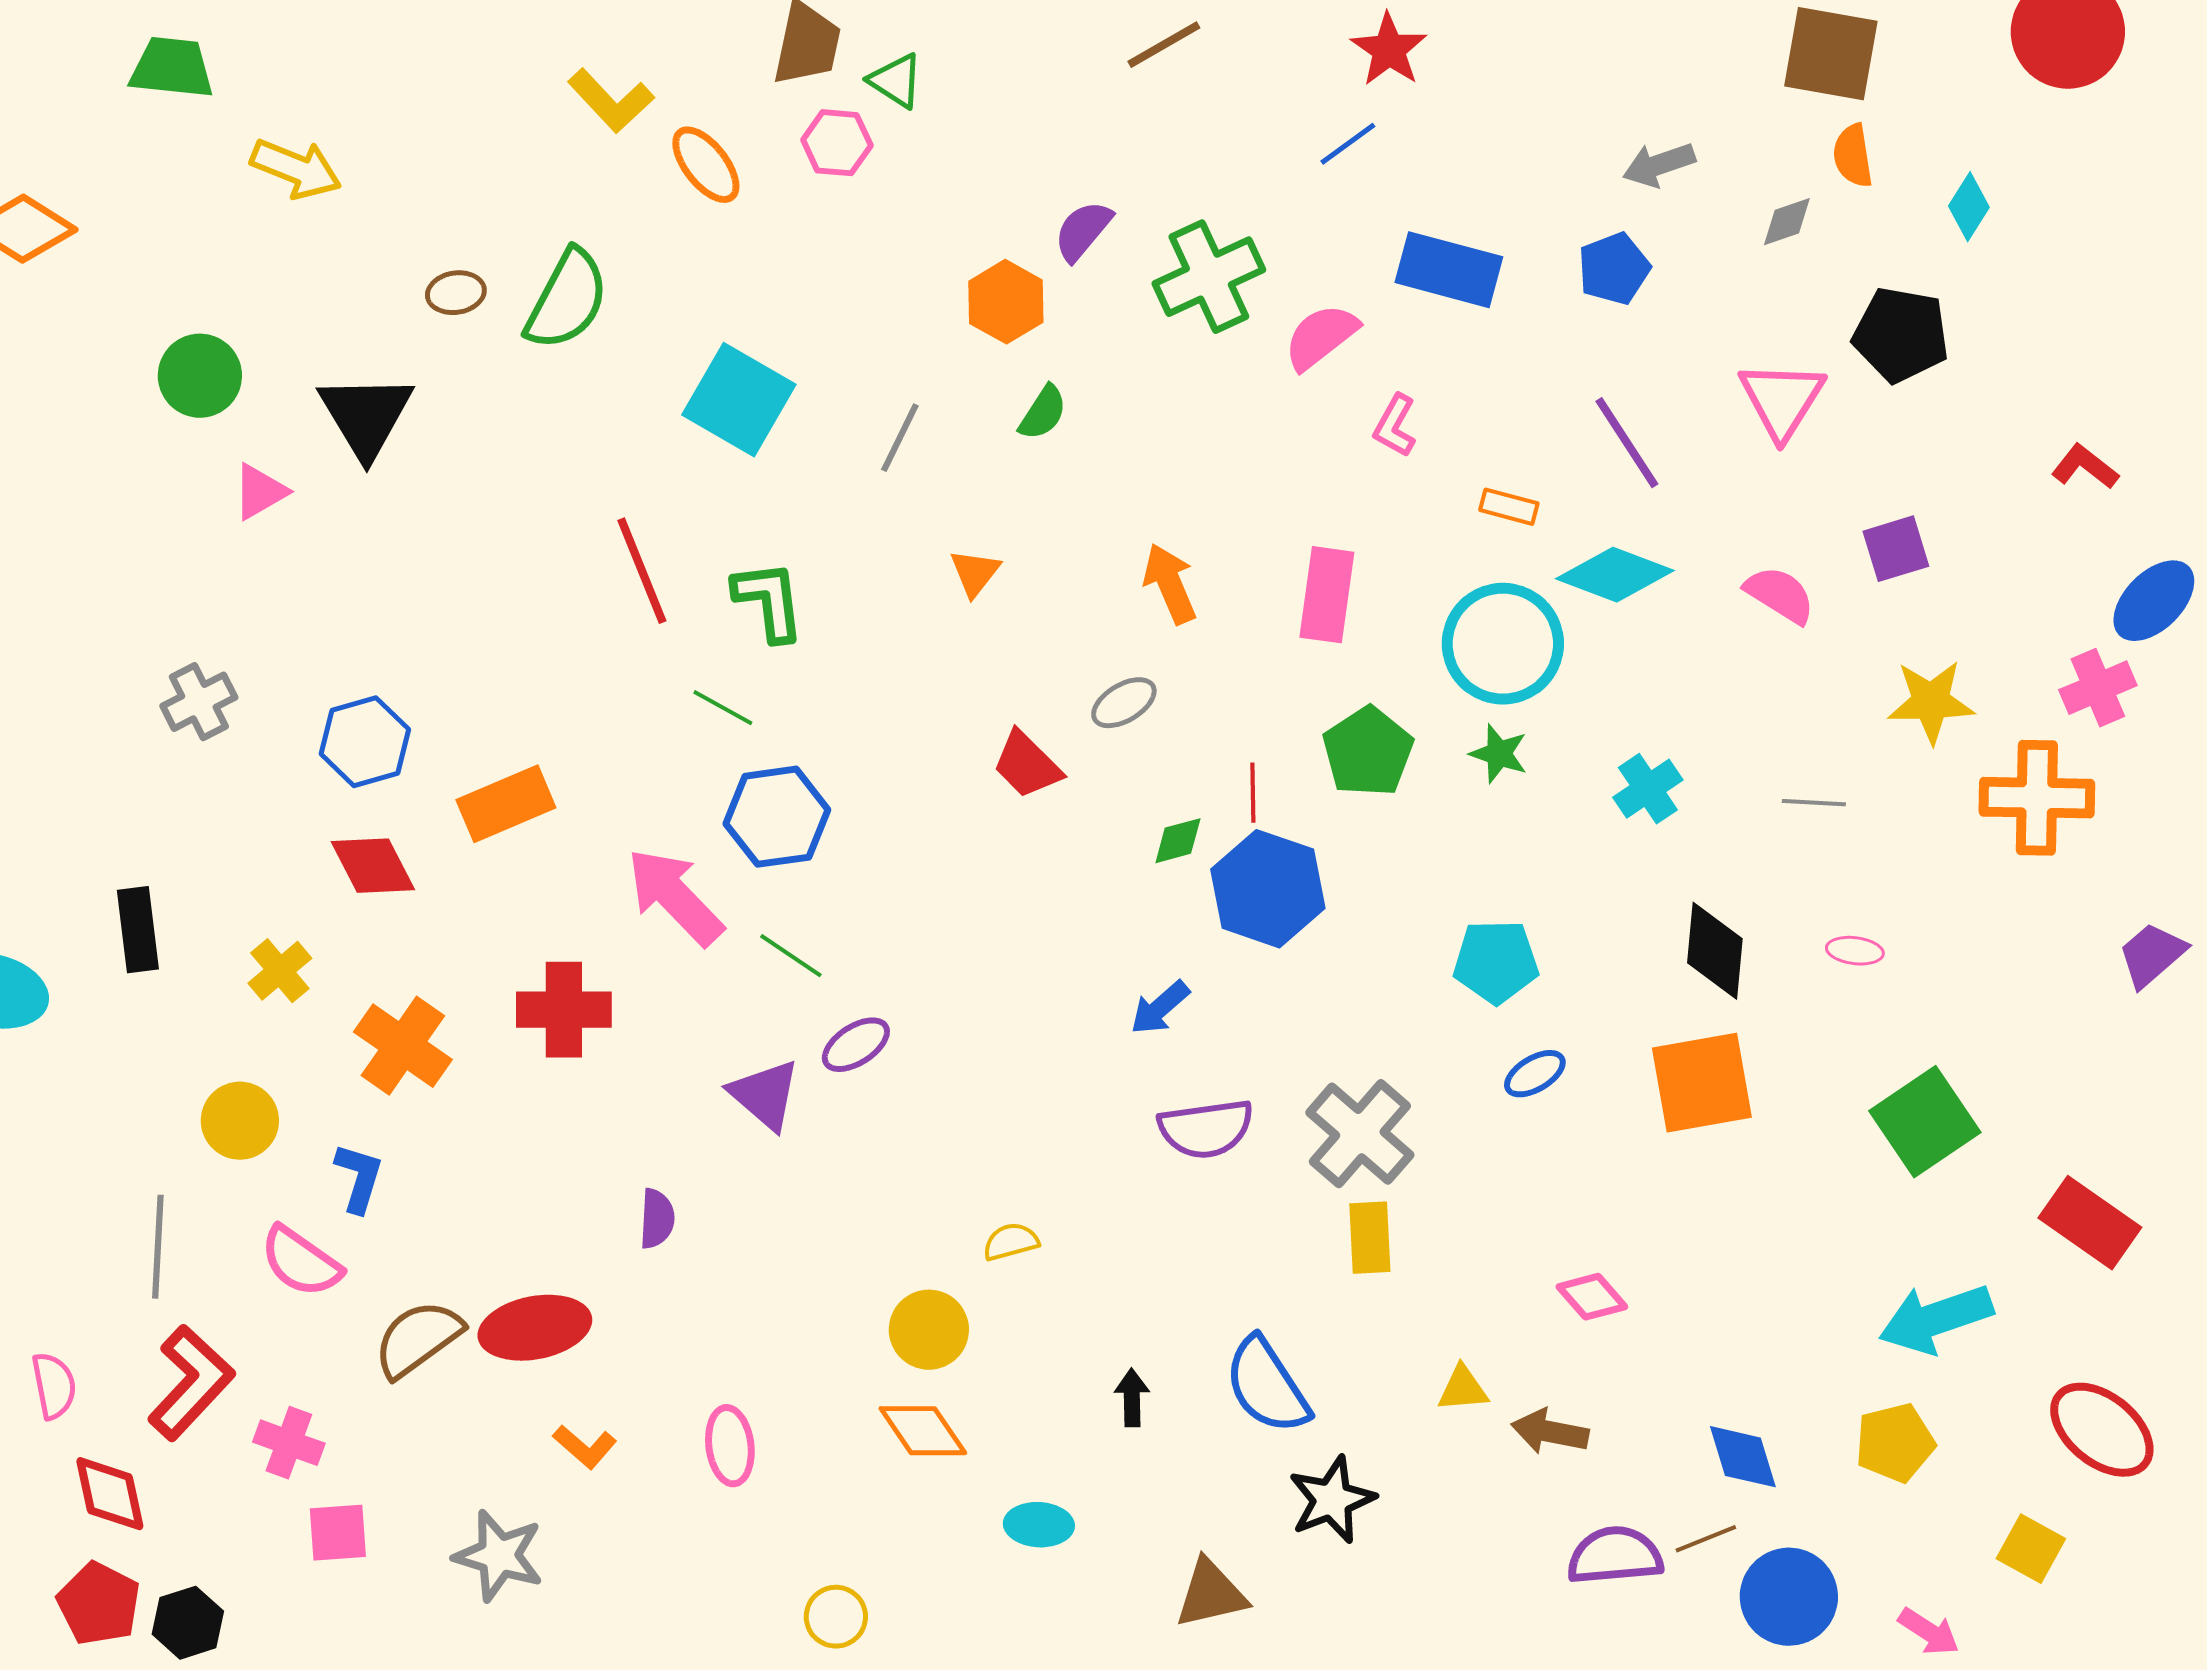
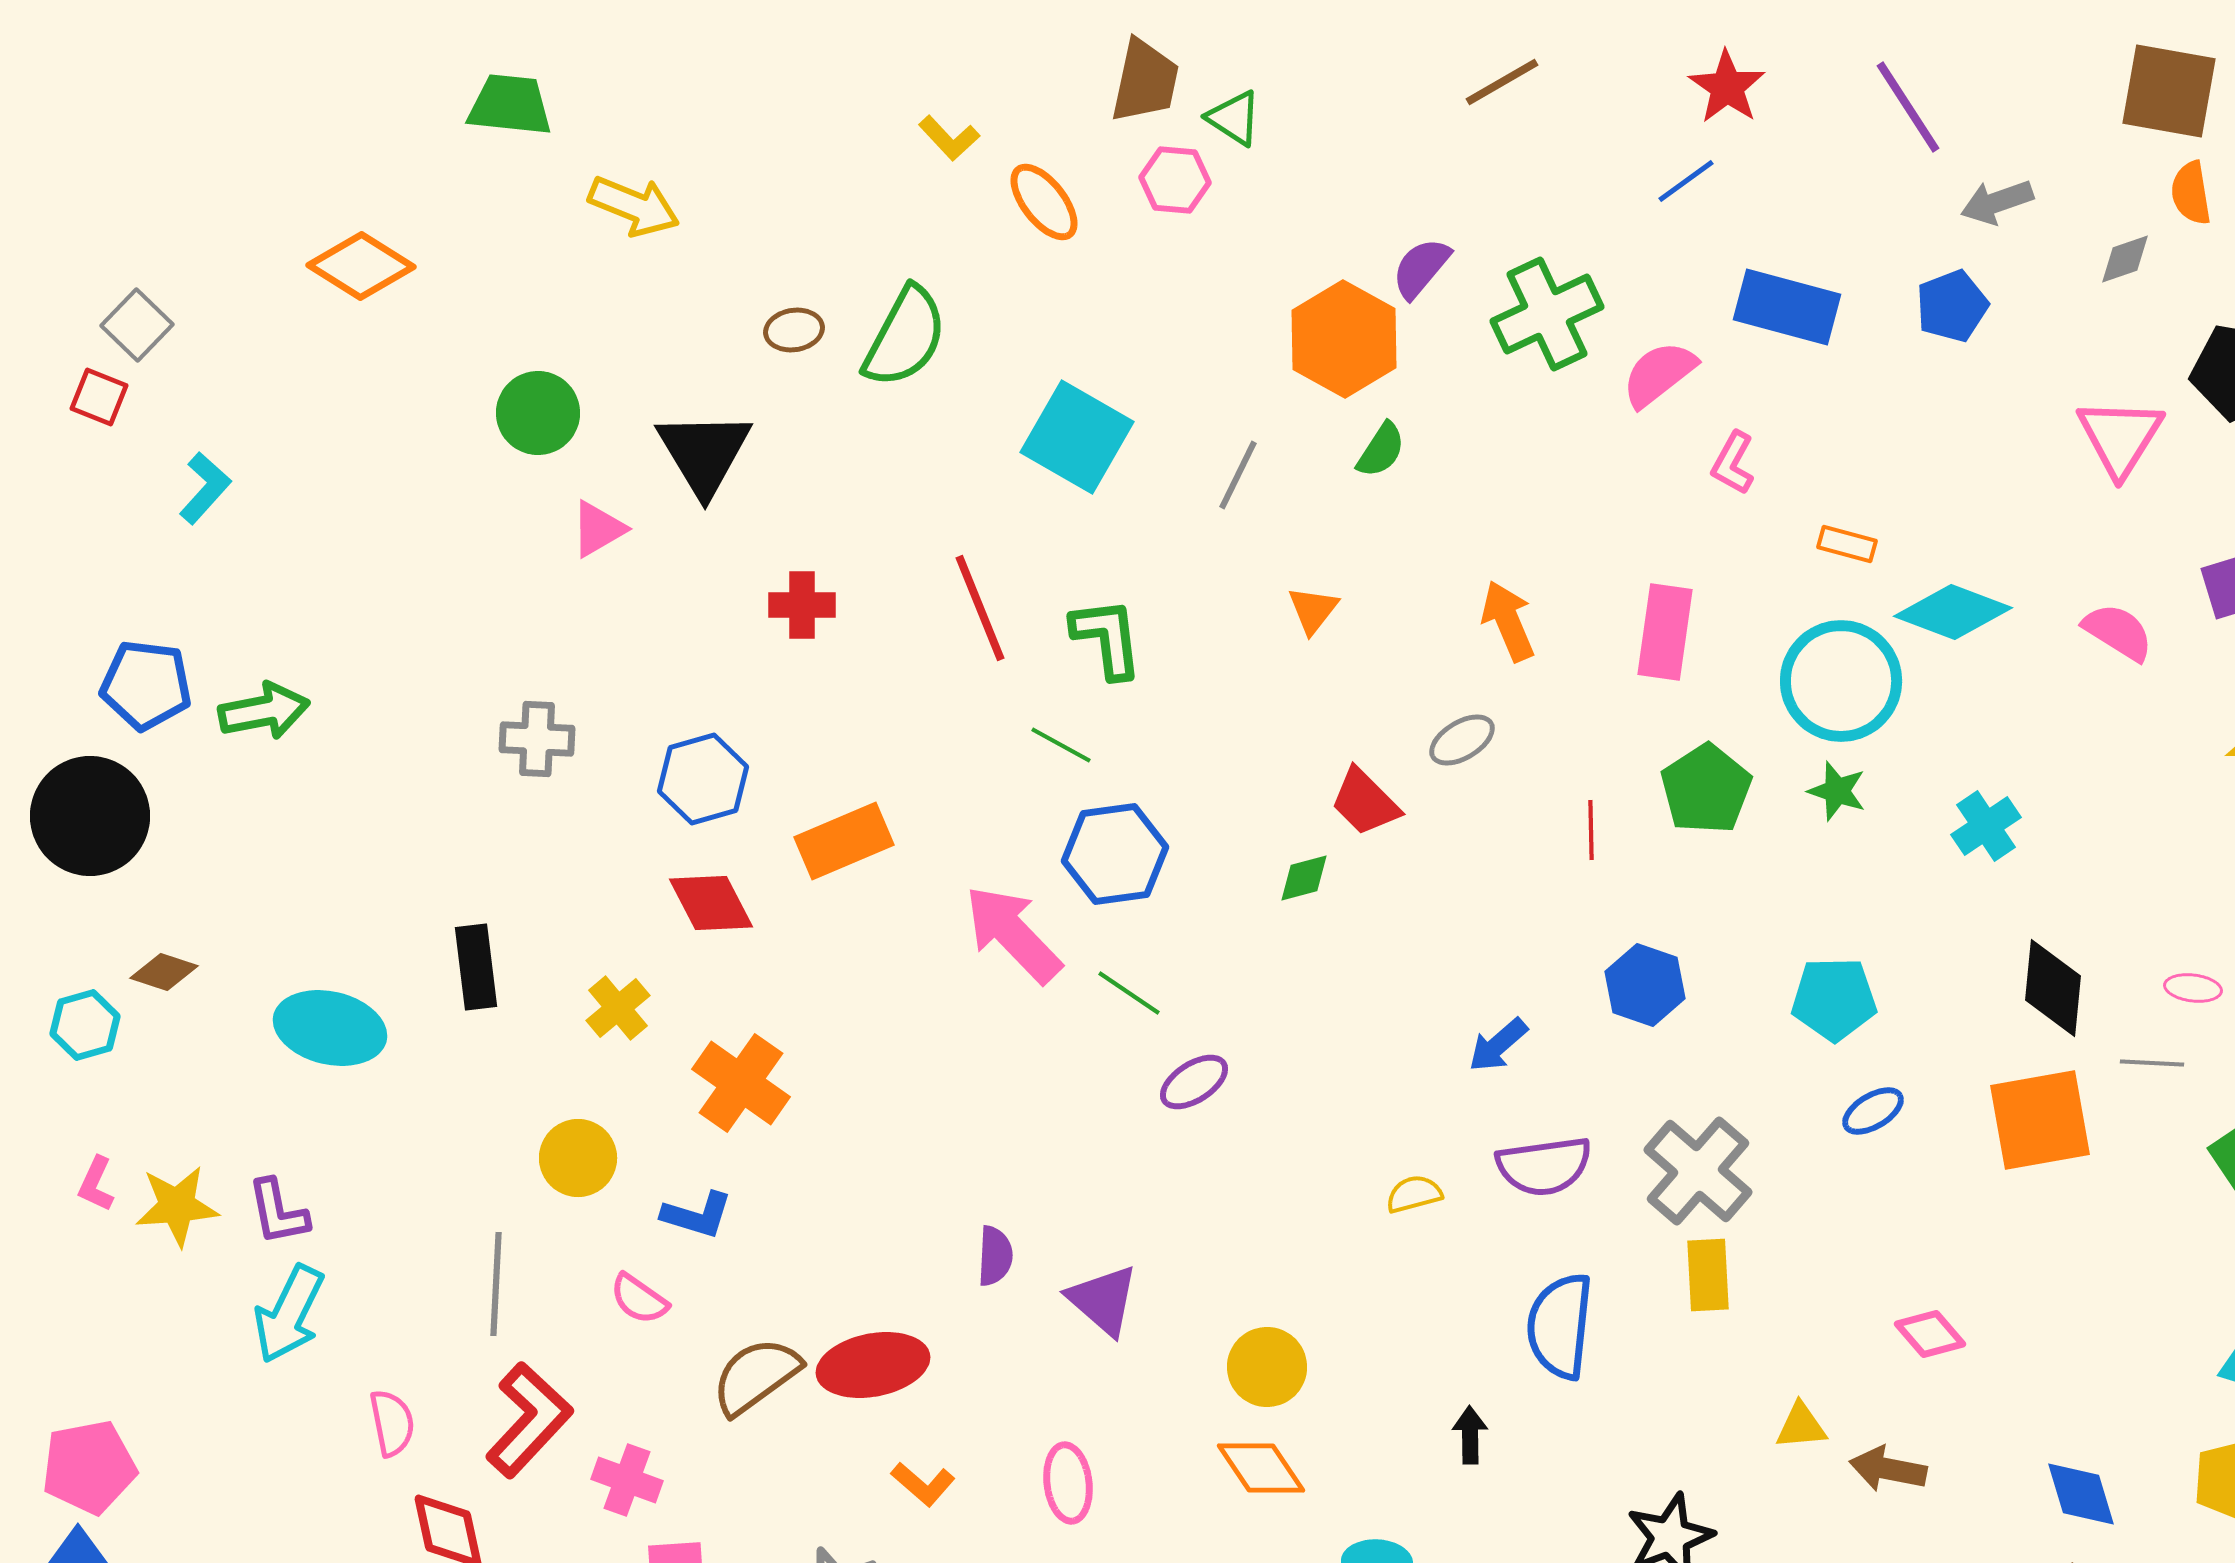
yellow L-shape: (611, 101) -> (949, 138), size x0.7
orange hexagon: (1006, 302) -> (1344, 339), size x1.4
purple line: (1627, 443) -> (1908, 107), moved
gray cross: (199, 702) -> (537, 739), turned 30
gray line: (1814, 803) -> (2152, 1063), moved
green diamond: (1178, 841) -> (1304, 878), moved
blue hexagon: (1268, 889) -> (1645, 985), moved, size x0.7
red cross: (564, 1010) -> (802, 605), moved, size x0.7
purple triangle: (765, 1095) -> (1103, 1300), moved
blue L-shape: (359, 1178) -> (697, 1215), turned 90
yellow semicircle: (1011, 1242) -> (1414, 1194), moved
pink semicircle: (301, 1262) -> (639, 1299), size x0.7
blue semicircle: (1267, 1386) -> (1560, 1326), moved, turned 39

